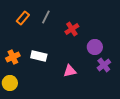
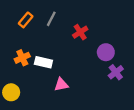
orange cross: (13, 57) -> (22, 58), moved
pink triangle: (70, 71) -> (61, 85), moved

